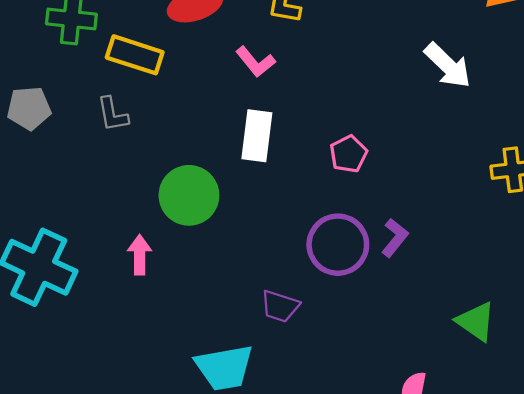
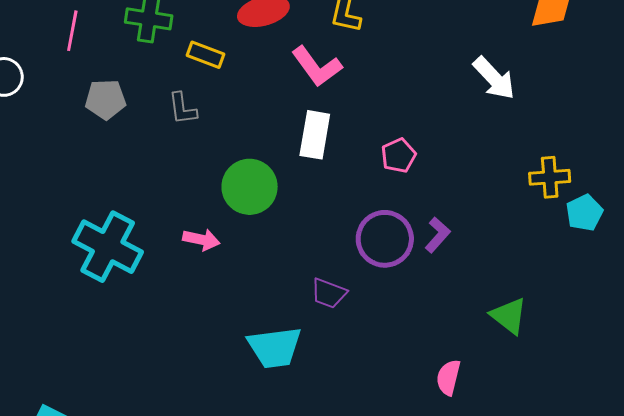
yellow rectangle: (135, 55) -> (205, 55), size x0.7
pink L-shape: (255, 62) -> (317, 66), size x1.4
pink arrow: (140, 255) -> (201, 240), turned 99

